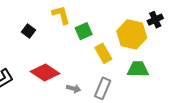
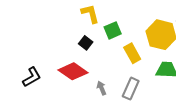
black square: (29, 31) -> (86, 43), moved
gray arrow: (74, 88) -> (101, 88), turned -128

